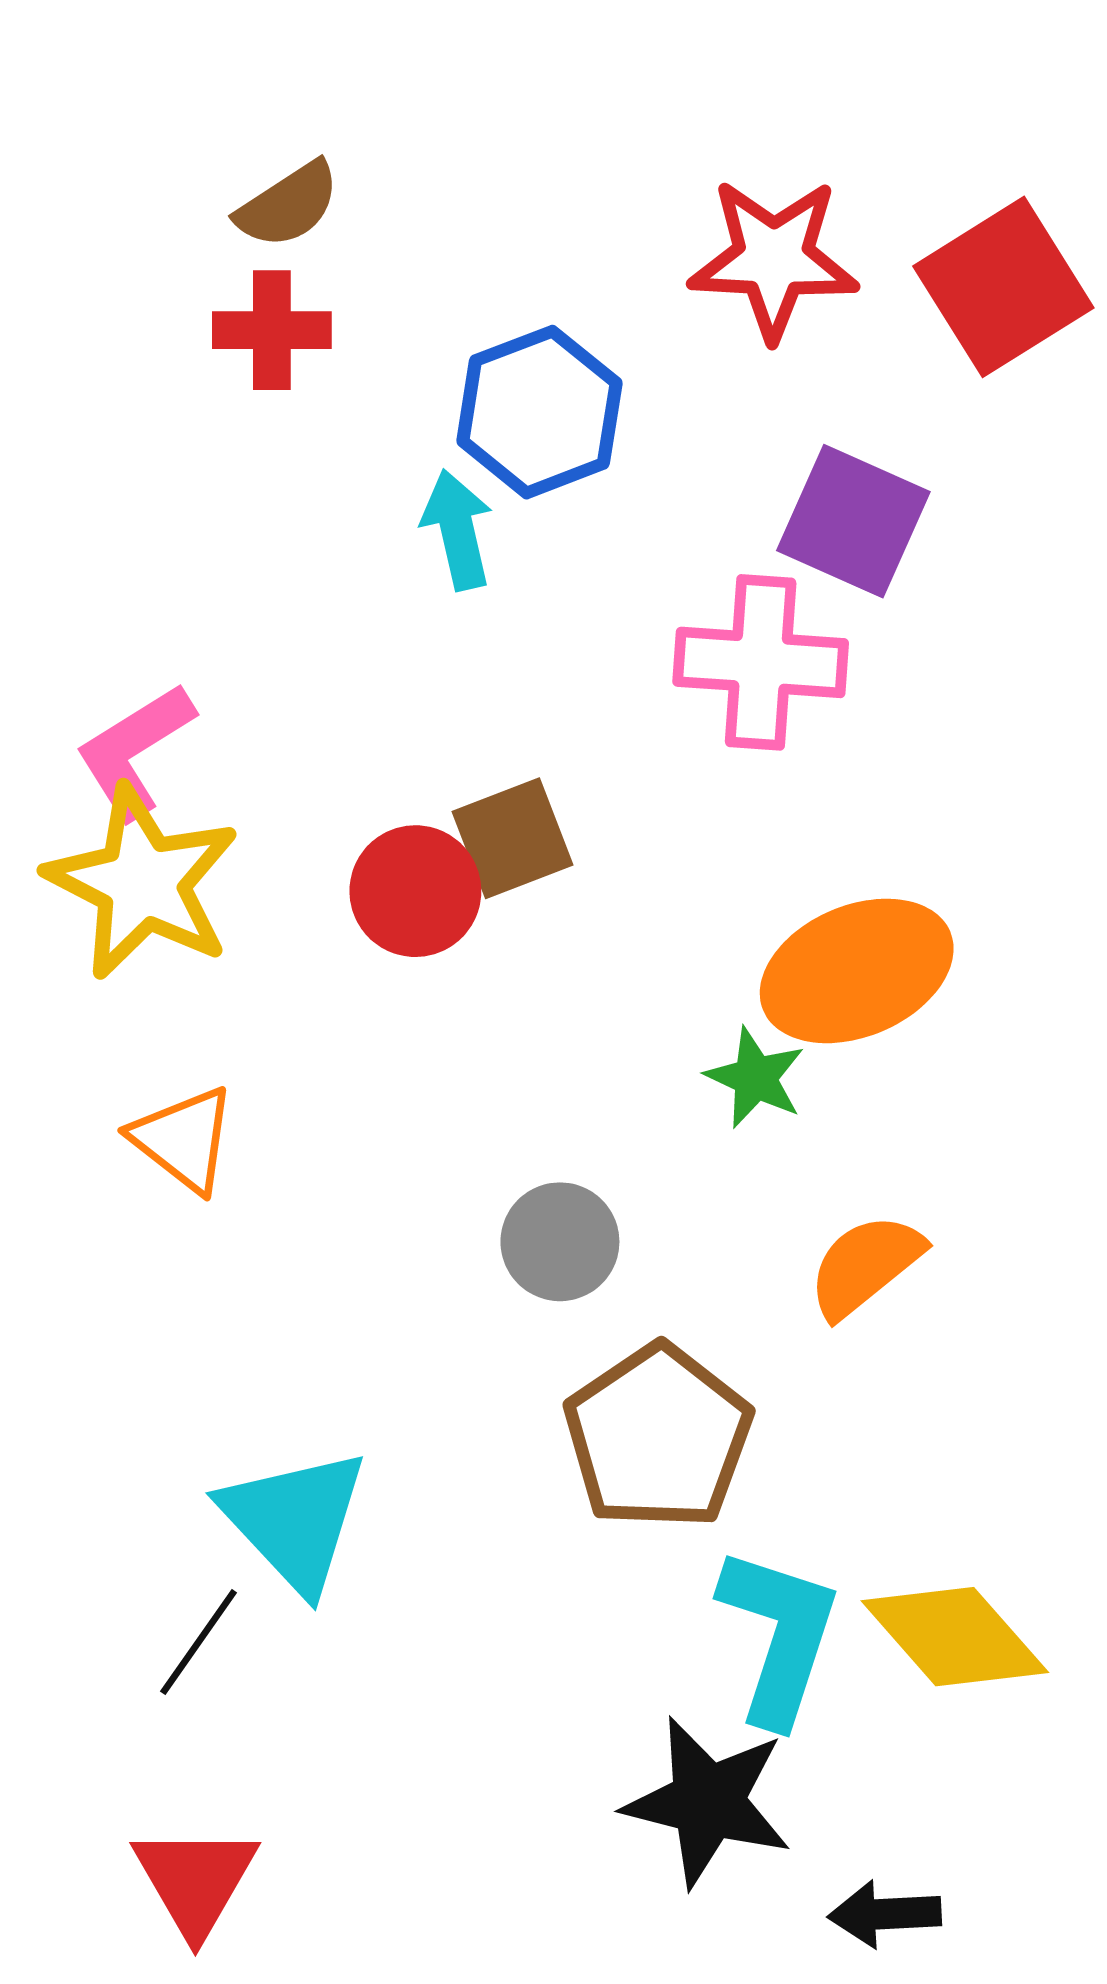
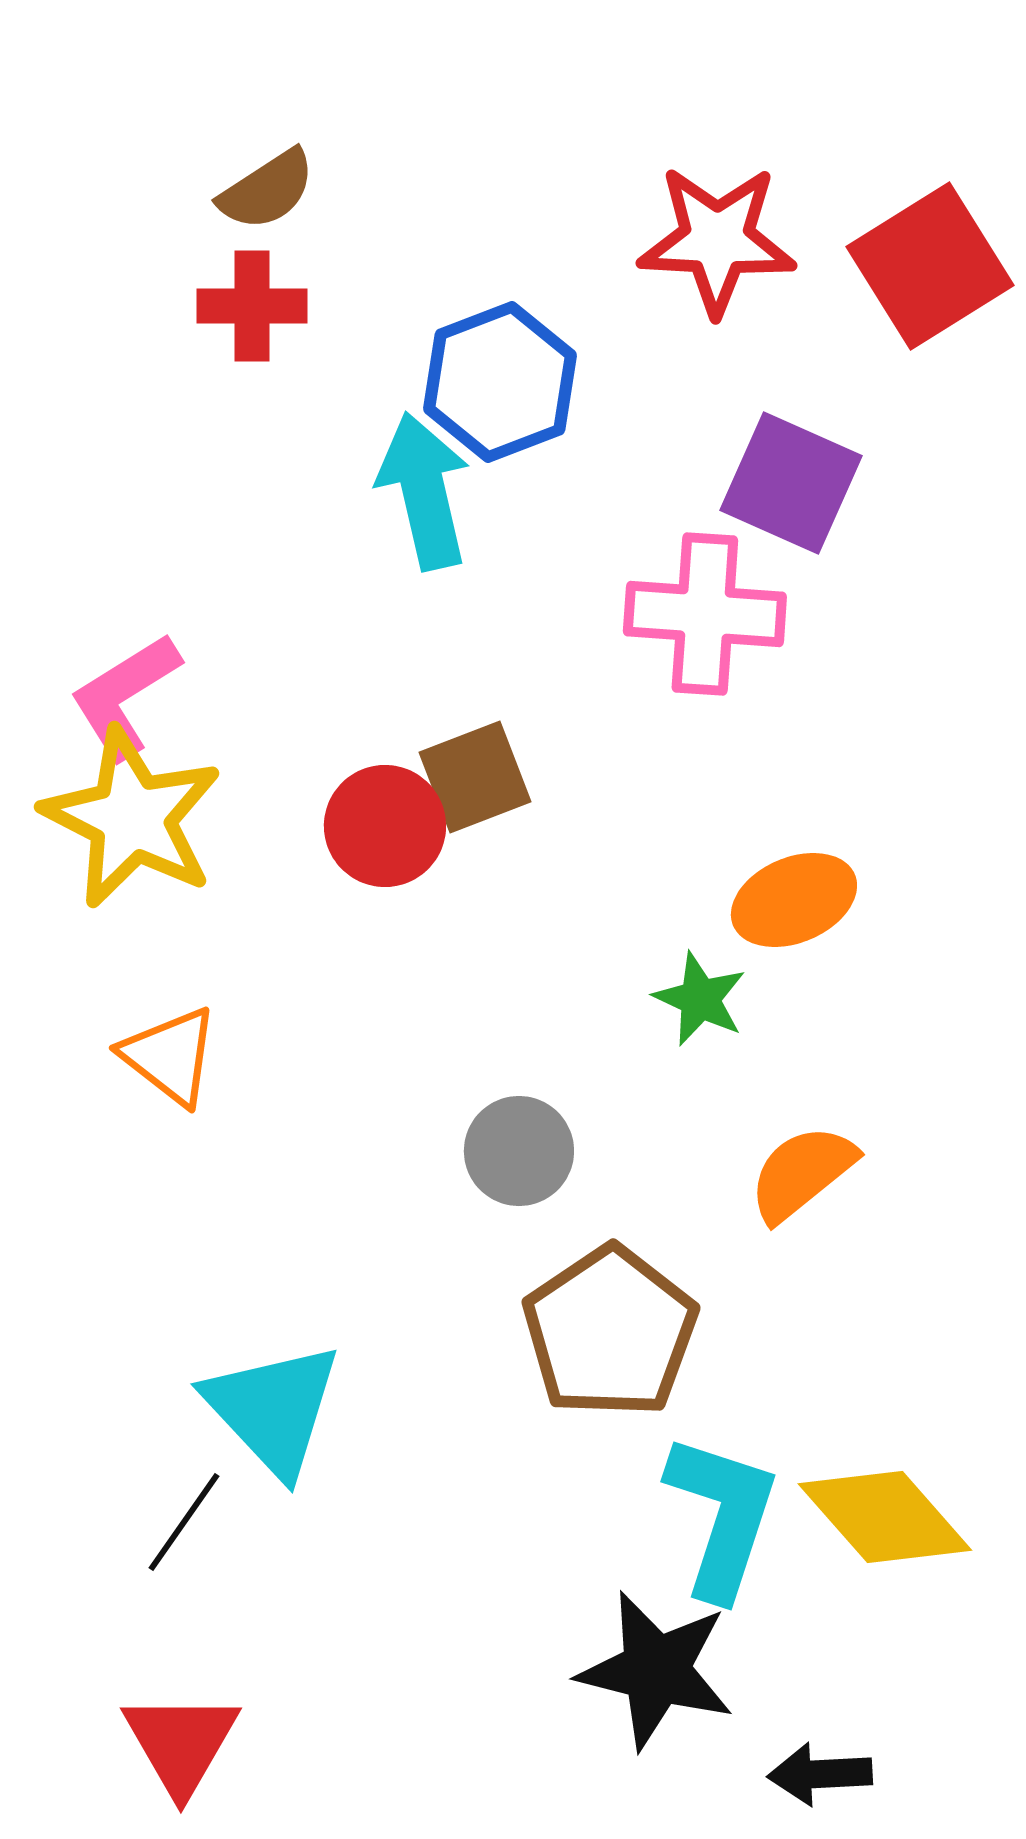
cyan arrow: (457, 530) -> (424, 491), size x1.4
orange ellipse: (857, 971) -> (794, 900), size x0.7

